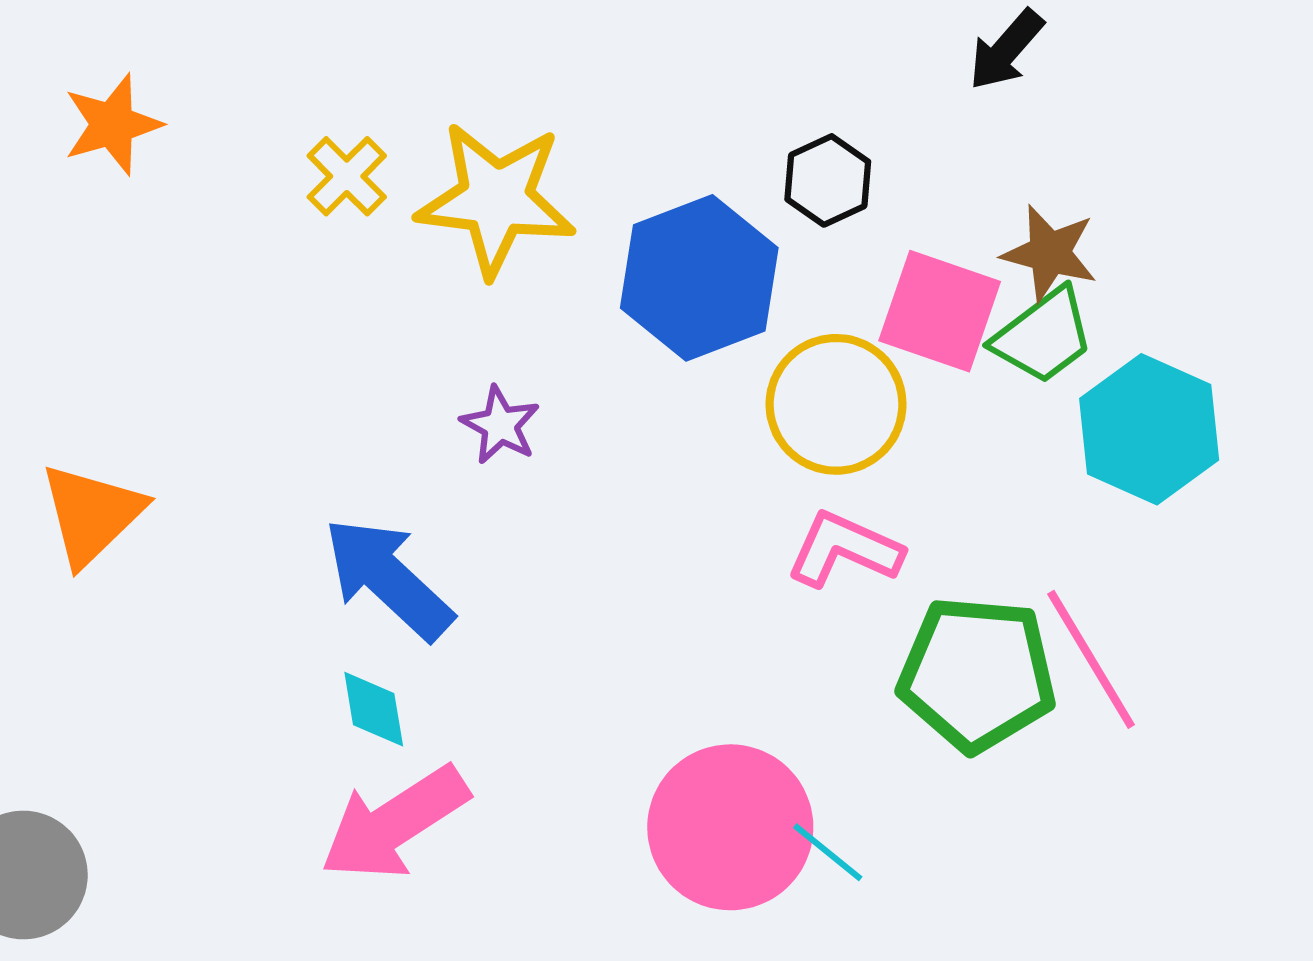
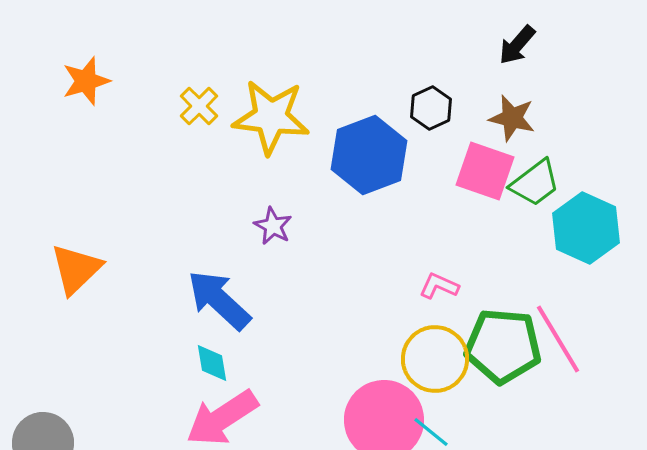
brown star: (1050, 253) -> (512, 118), moved
yellow circle: (836, 404) -> (435, 359), moved
pink L-shape: (844, 549) -> (439, 286), size x0.7

